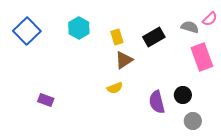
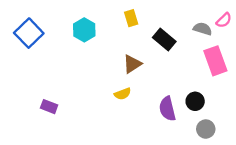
yellow rectangle: (117, 37) -> (131, 18), moved
black rectangle: (154, 37) -> (164, 39), turned 70

